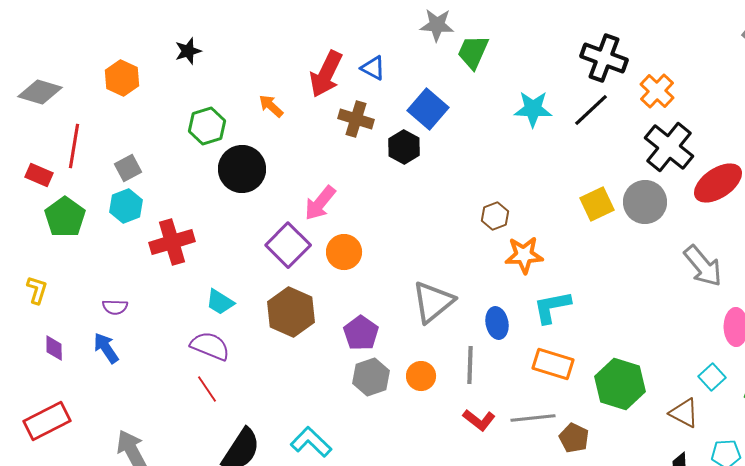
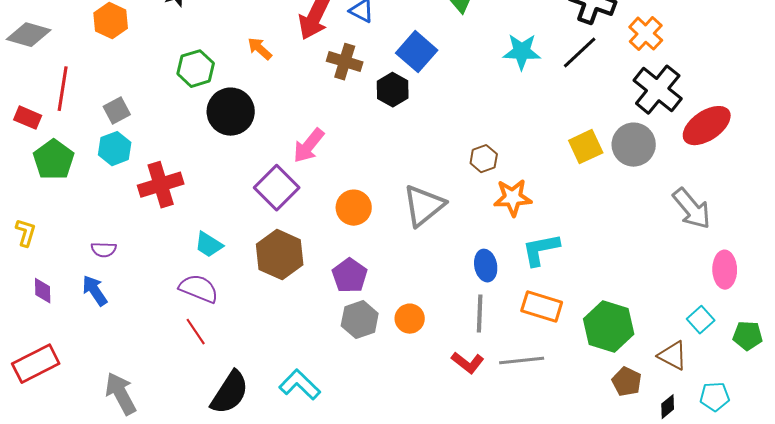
orange circle: (344, 252) -> (354, 208), moved
gray triangle: (433, 302) -> (424, 206), moved
gray line: (470, 365) -> (480, 314), moved
brown pentagon: (574, 438) -> (627, 382), moved

